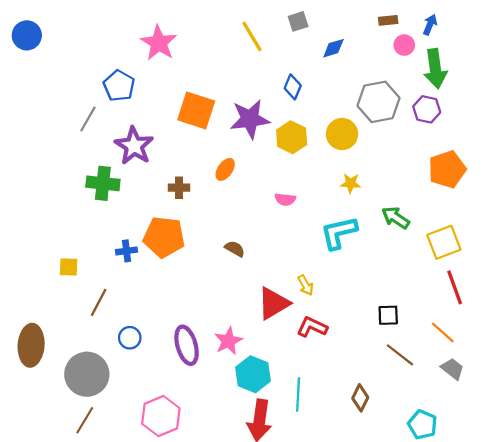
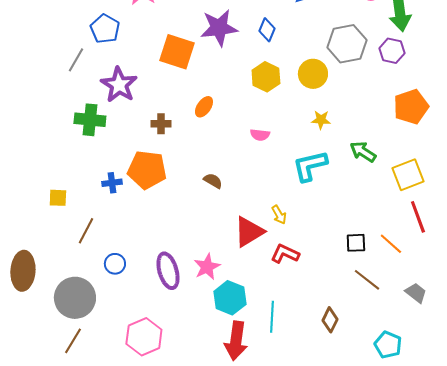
purple star: (250, 119) -> (219, 28), moved
orange line: (443, 332) -> (391, 244), moved

